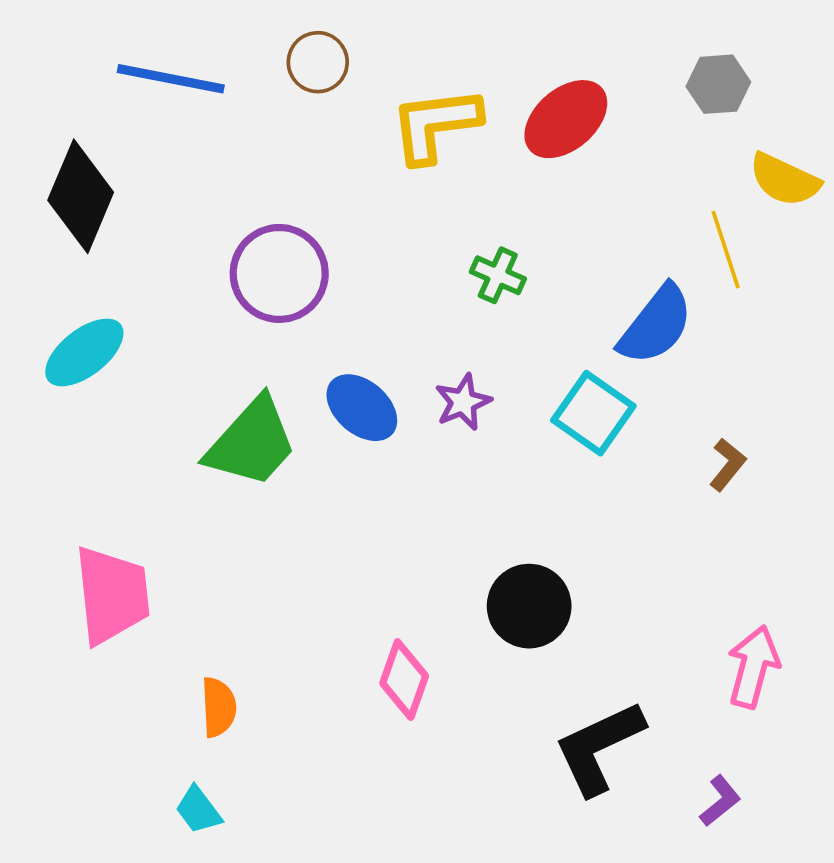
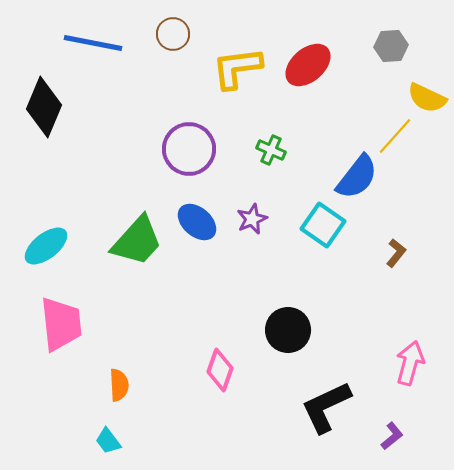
yellow line: (726, 250) -> (395, 136), turned 60
purple circle: (279, 273) -> (189, 149), moved
cyan ellipse: (84, 352) -> (46, 246), moved

